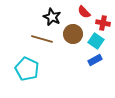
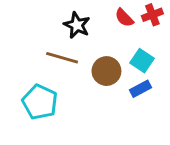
red cross: (103, 23) -> (152, 15), moved, turned -32
brown circle: (73, 34) -> (106, 71), moved

